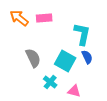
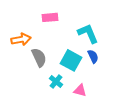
orange arrow: (19, 18) -> (21, 39), moved, turned 132
cyan L-shape: (82, 34) -> (88, 33), turned -35

